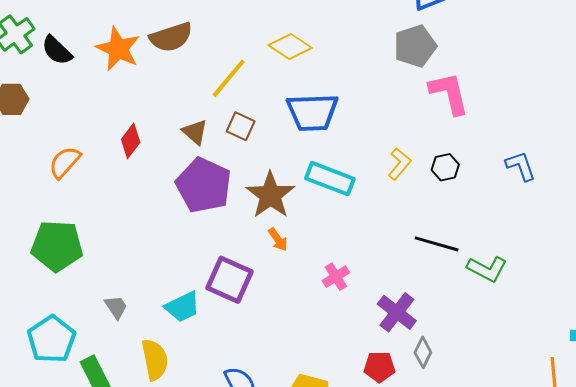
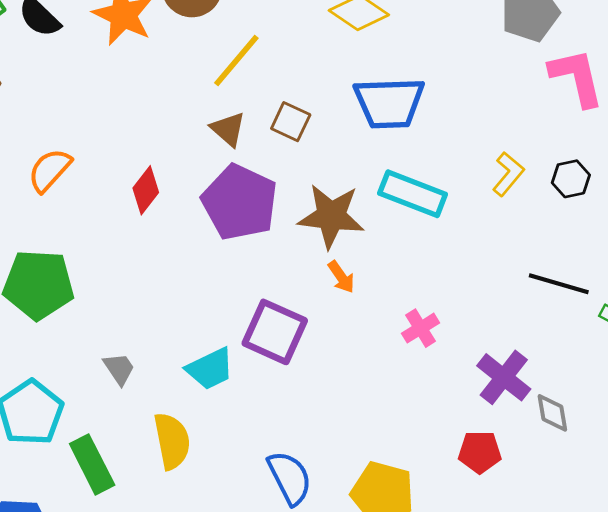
yellow line: (229, 78) -> (236, 61), moved
red diamond: (131, 141) -> (146, 190), moved
brown star: (270, 195) -> (331, 216), turned -30
gray diamond: (423, 352) -> (552, 413), moved, turned -36

